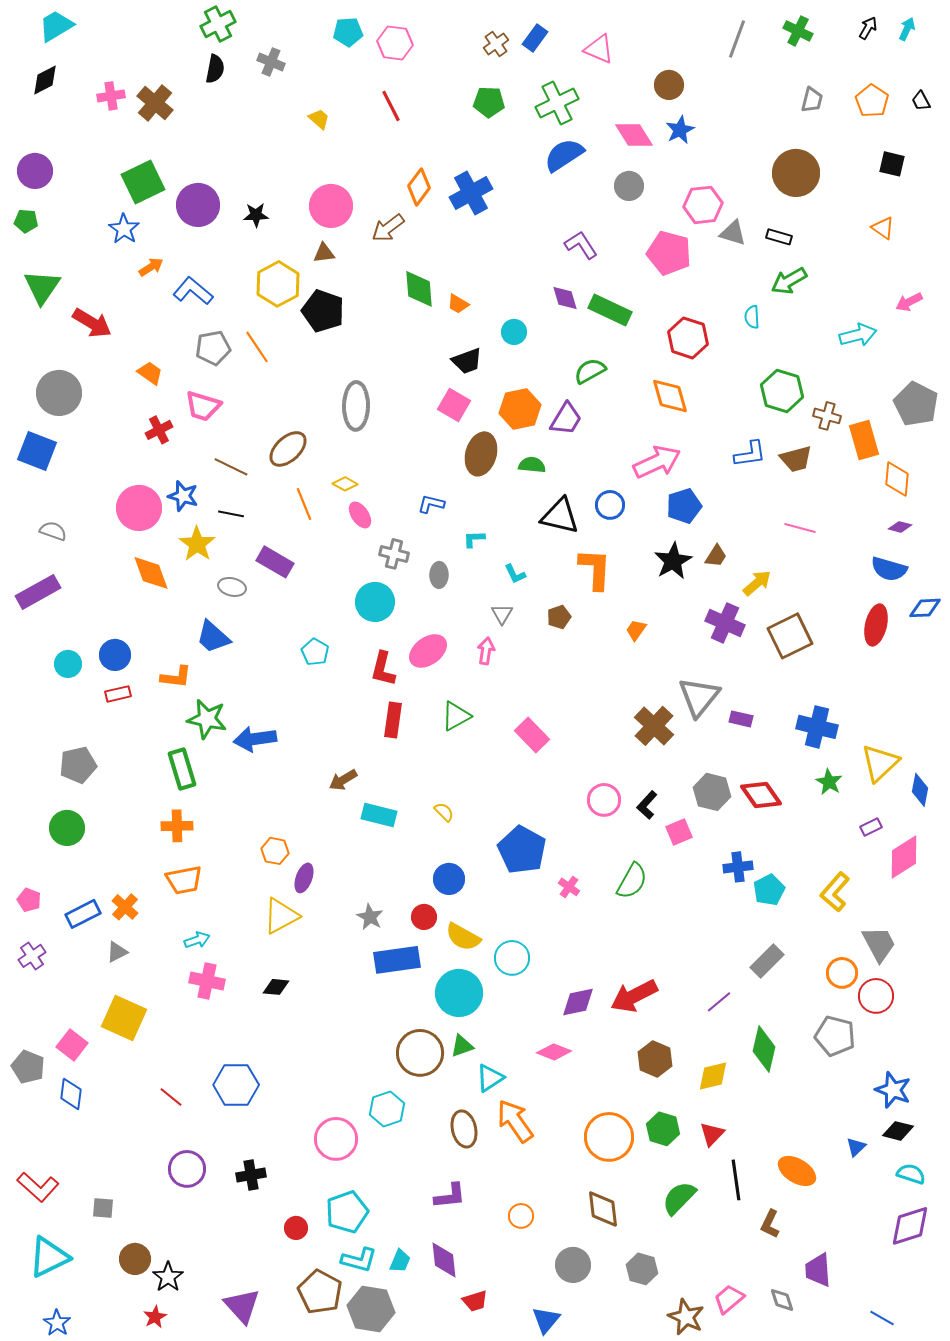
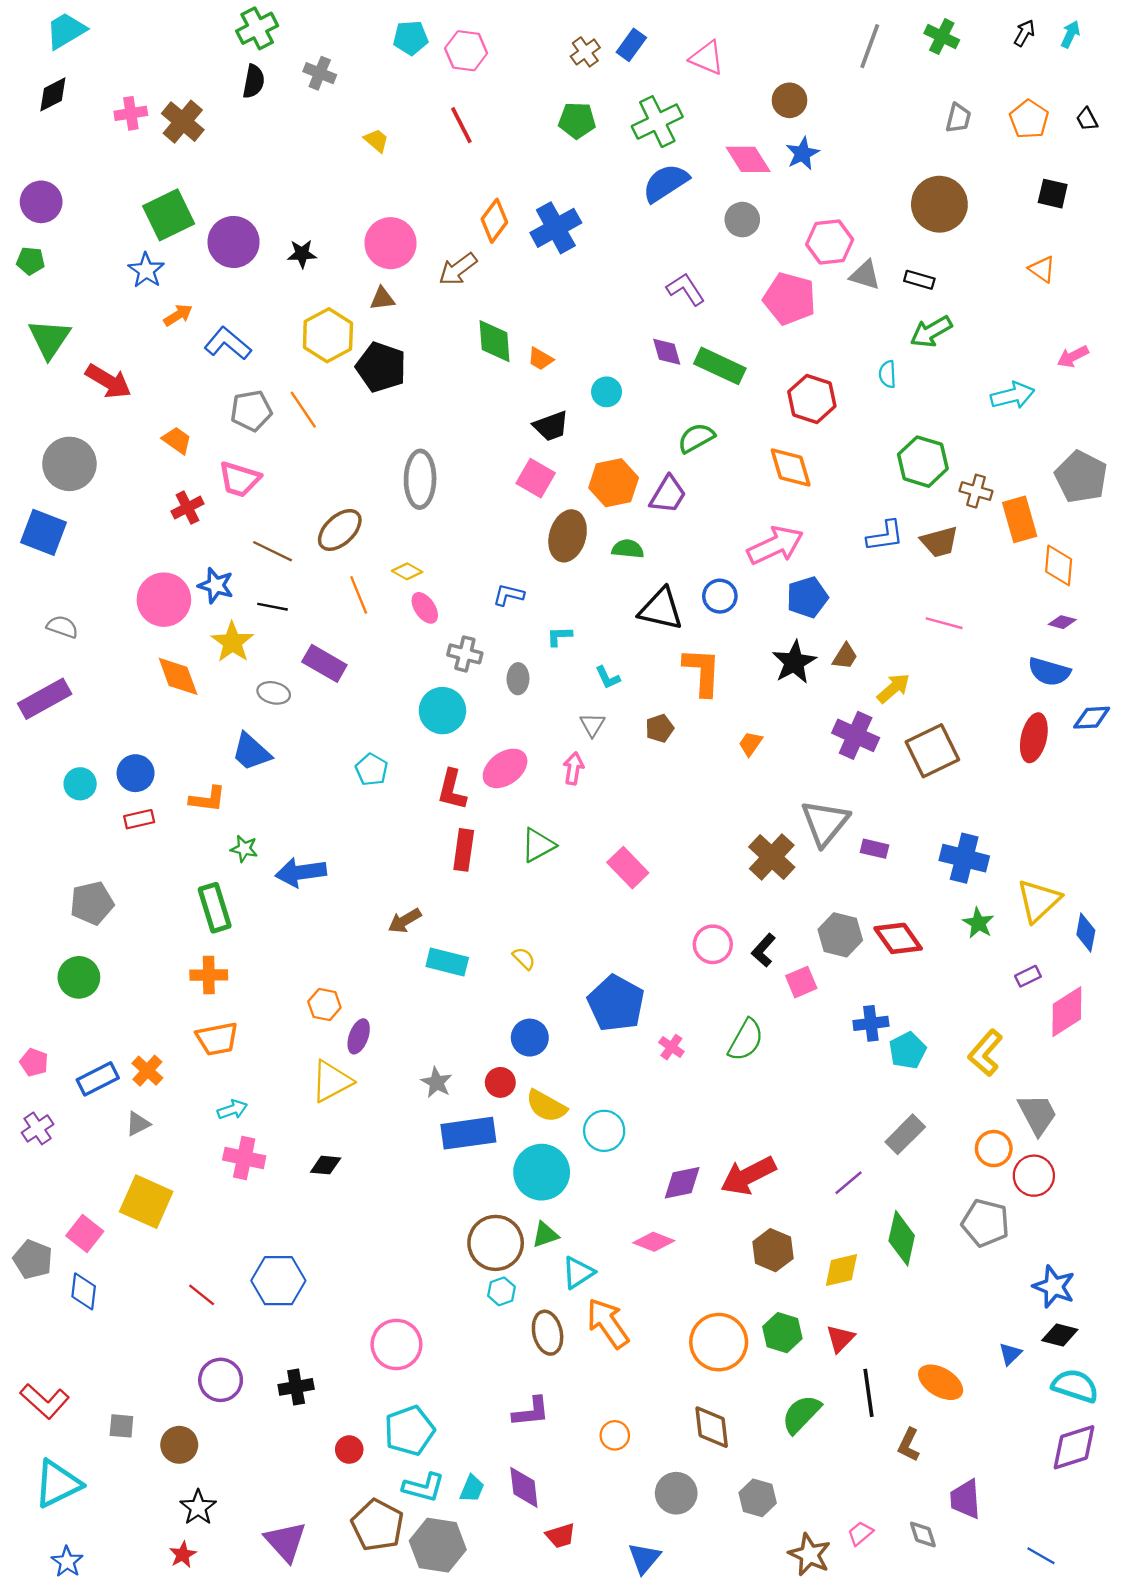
green star: (207, 719) -> (244, 849), size x0.6
cyan hexagon: (387, 1109) -> (501, 1291), moved, size x0.7
cyan semicircle: (911, 1174) -> (1075, 1386), size x1.4
brown circle: (135, 1259) -> (179, 1445), moved
pink trapezoid: (729, 1299) -> (860, 1533), size x0.7

